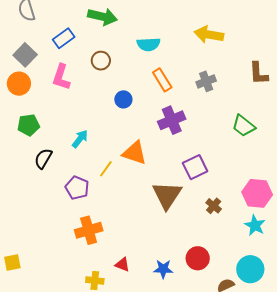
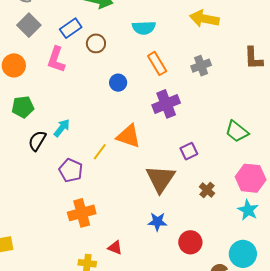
blue rectangle: (64, 38) -> (71, 28), moved
gray square: (25, 55) -> (29, 25), moved
green trapezoid: (244, 126) -> (237, 131), moved
cyan arrow: (80, 139) -> (62, 128), moved
purple square: (195, 167) -> (189, 151), size x0.7
blue star: (163, 269) -> (157, 222), moved

